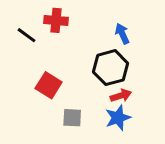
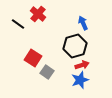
red cross: (56, 20) -> (38, 14), turned 35
gray square: (72, 118) -> (47, 72), moved, turned 32

